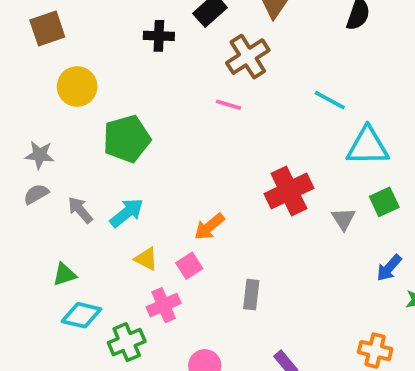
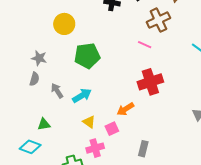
red cross: (289, 191) -> (150, 82), moved
gray semicircle: (36, 194) -> (34, 79), turned 128
cyan diamond: (81, 315) -> (30, 147), moved

